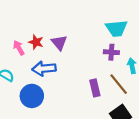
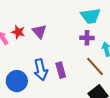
blue arrow: (44, 69) -> (41, 70), moved, turned -95
purple rectangle: (95, 88) -> (61, 70), moved

